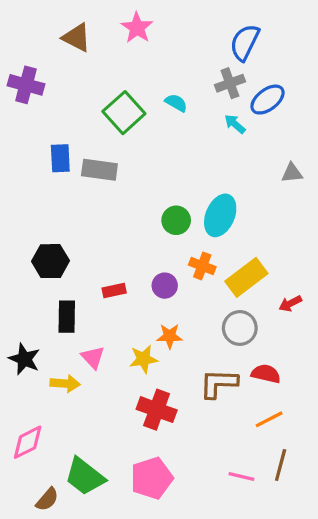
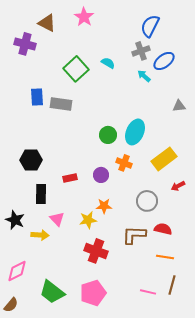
purple cross: (26, 85) -> (25, 44), moved
yellow rectangle: (246, 277) -> (164, 159), moved
orange line: (269, 419) -> (165, 257), turned 36
brown semicircle: (47, 499) -> (11, 305), moved

